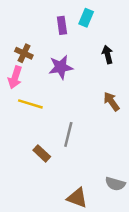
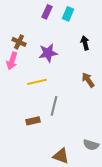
purple rectangle: (62, 25) -> (47, 12), moved, turned 32
yellow line: (30, 104) -> (37, 82), moved, turned -30
brown rectangle: (42, 153) -> (33, 121), turned -56

